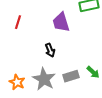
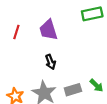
purple trapezoid: (61, 22) -> (48, 30), moved

